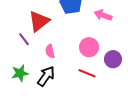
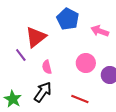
green star: (20, 73) -> (13, 99), moved, turned -30
red line: (87, 73) -> (80, 99), moved

